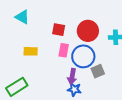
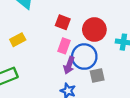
yellow rectangle: (31, 51) -> (18, 40), moved, turned -40
purple arrow: (72, 77) -> (69, 65), moved

